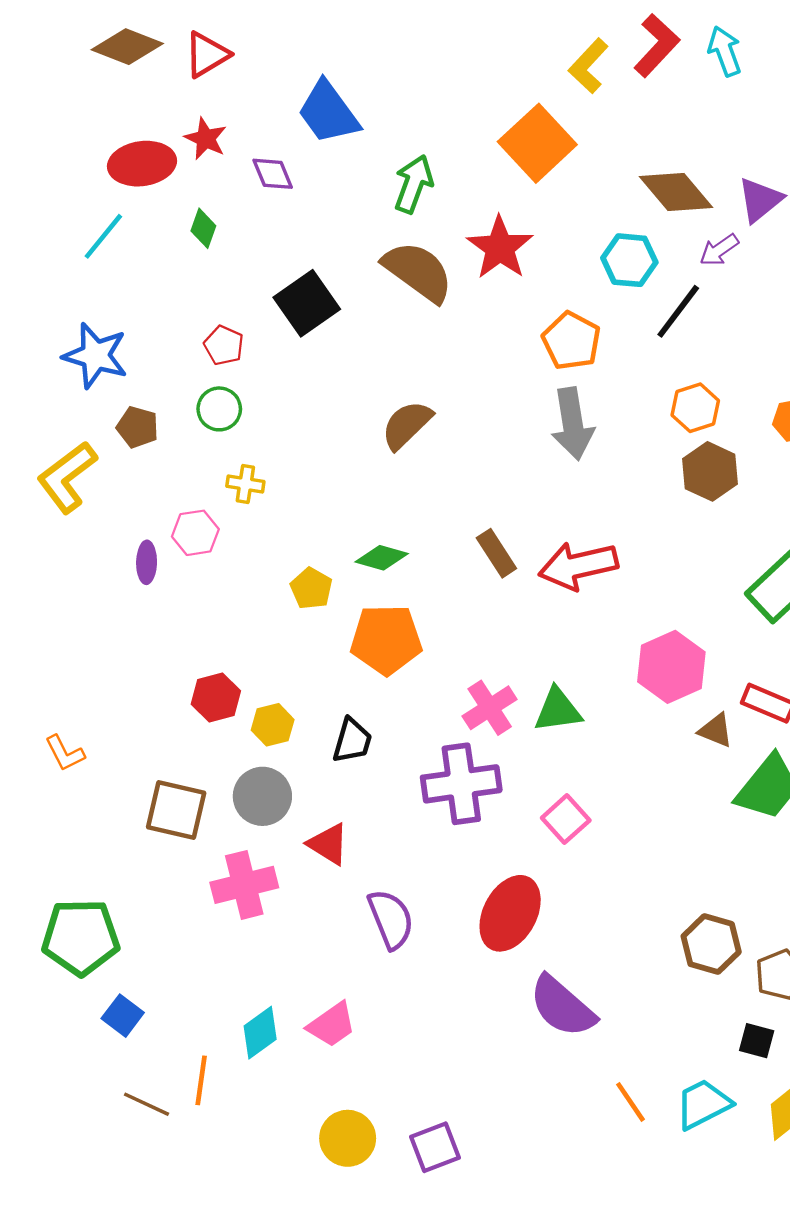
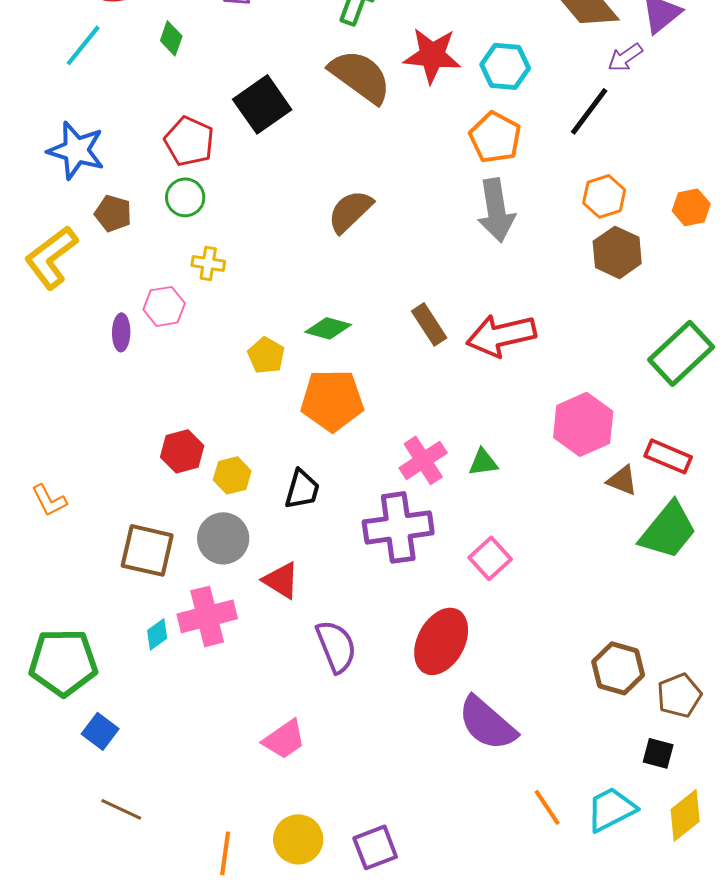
red star: (500, 248) -> (432, 55), turned -30
cyan hexagon: (629, 260) -> (505, 66), moved
red pentagon: (224, 345) -> (189, 141), size x1.4
green triangle: (558, 710) -> (483, 462), size x0.7
cyan diamond: (260, 1033) -> (157, 634), moved, size x0.7
orange line: (201, 1080) -> (225, 853), moved

